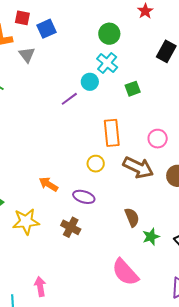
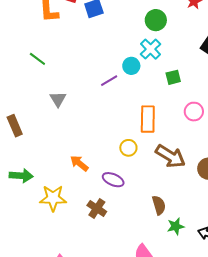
gray triangle: (27, 55) -> (58, 99), moved
pink circle: (158, 139) -> (194, 112), moved

